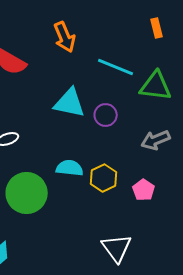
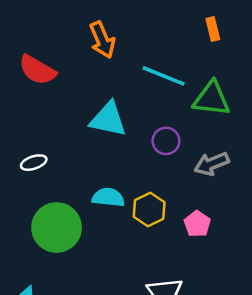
purple circle: (106, 115) -> (166, 141), moved

